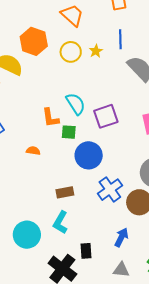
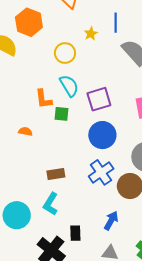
yellow circle: (71, 52) -> (65, 53), moved
blue circle: (89, 155) -> (102, 135), moved

